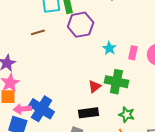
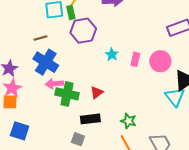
green cross: (116, 82) -> (67, 94), moved
pink arrow: (22, 109) -> (54, 84), moved
blue cross: (42, 109) -> (46, 62), moved

